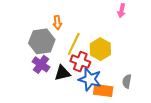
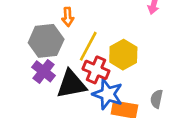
black triangle: (62, 73) -> (71, 84), size x1.4

